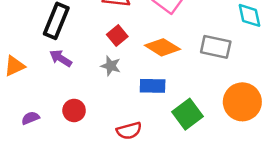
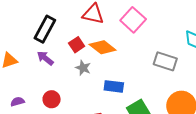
red square: (117, 35) -> (77, 45), moved
orange diamond: (162, 47) -> (103, 47), moved

